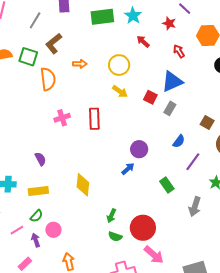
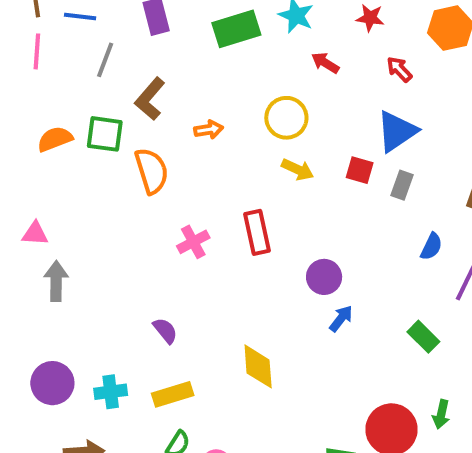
purple circle: (139, 149) -> (324, 277), moved
green arrow: (111, 216) -> (441, 414), moved

